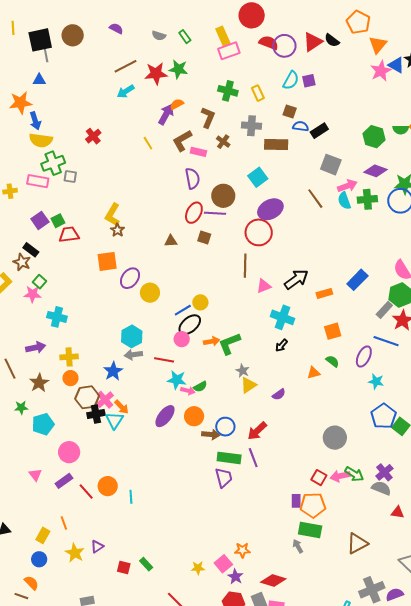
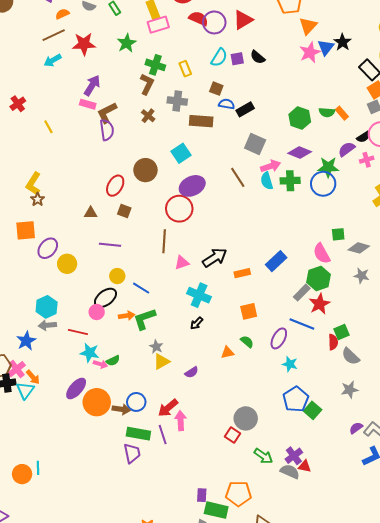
black semicircle: (332, 40) -> (258, 57), moved
blue triangle: (396, 65) -> (326, 47), turned 36
green star: (178, 69) -> (127, 43), moved, turned 30
orange semicircle: (177, 104) -> (62, 14), moved
brown L-shape: (208, 117) -> (147, 84), moved
yellow line: (148, 143) -> (48, 127), moved
pink rectangle: (198, 152) -> (88, 104), moved
purple semicircle: (192, 178) -> (107, 130), moved
purple line: (215, 213) -> (110, 245), moved
blue line: (183, 310) -> (141, 288), moved, turned 60
orange circle: (194, 416) -> (97, 402), moved, size x1.4
pink arrow: (340, 476) -> (181, 421), moved, turned 96
red square: (319, 478) -> (233, 435), moved
orange circle: (108, 486) -> (22, 474), moved
purple rectangle: (296, 501) -> (202, 495), moved
orange pentagon: (313, 505) -> (238, 494), moved
red triangle: (398, 512) -> (305, 466), moved

